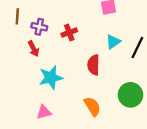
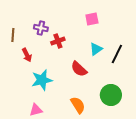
brown line: (17, 16) -> (13, 35), moved
purple cross: (39, 27) -> (41, 28), moved
red semicircle: (94, 65) -> (79, 69), turned -48

